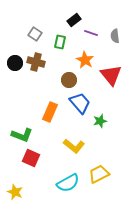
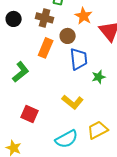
brown cross: (36, 62) -> (45, 18), moved
blue trapezoid: (80, 103) -> (79, 59), turned 35
orange rectangle: (50, 112) -> (46, 48), moved
green L-shape: (22, 135) -> (21, 72), moved, turned -60

